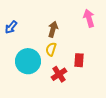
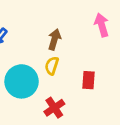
red cross: (59, 74) -> (54, 108), moved

